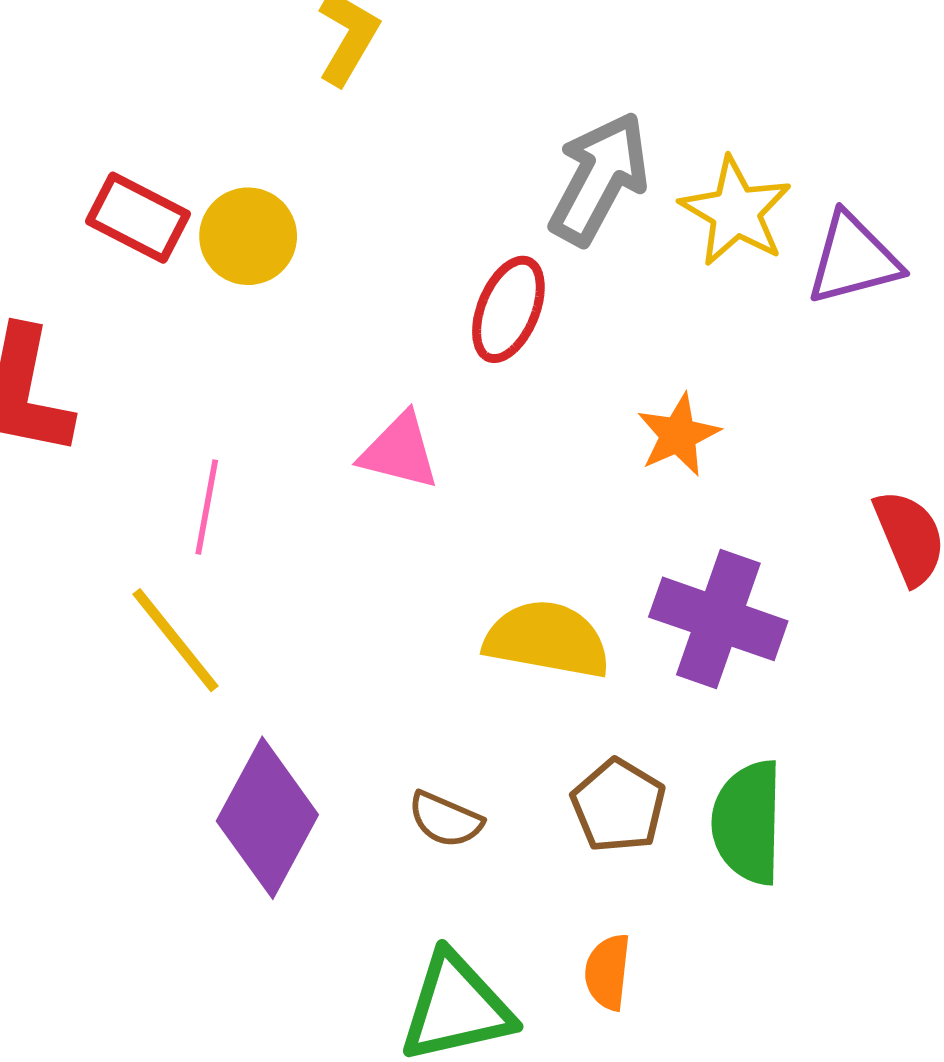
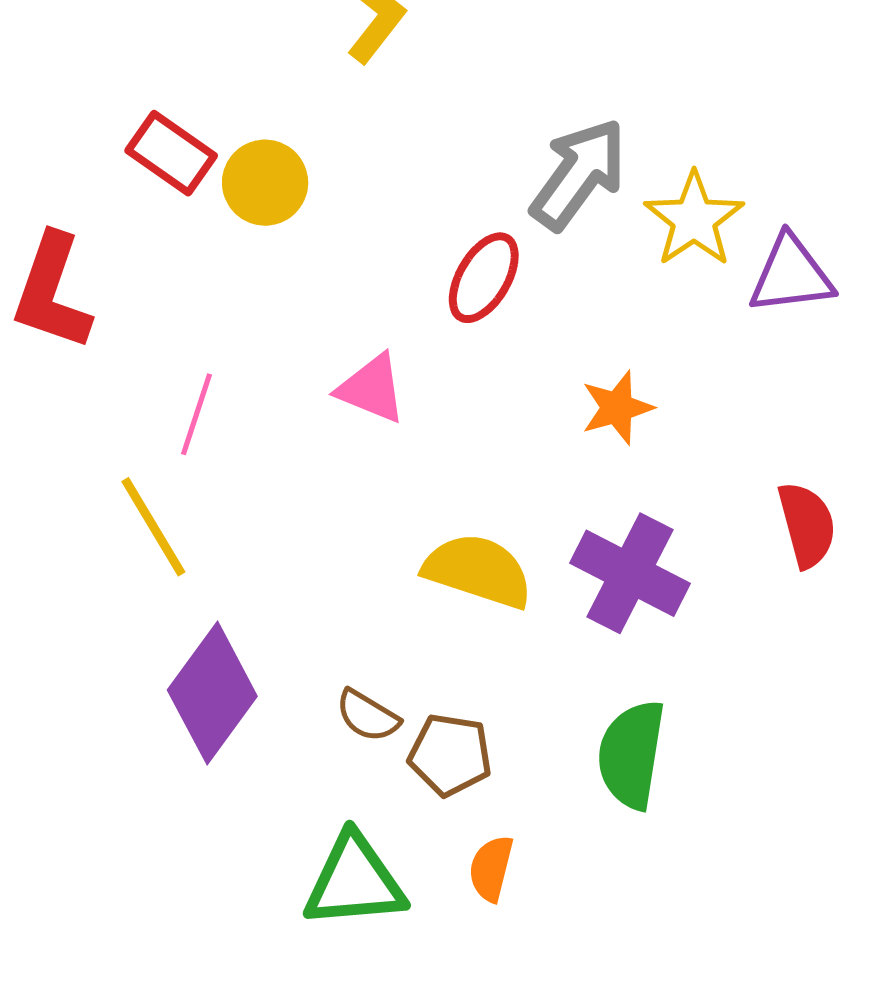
brown pentagon: (618, 806) -> (450, 755), moved, turned -30

